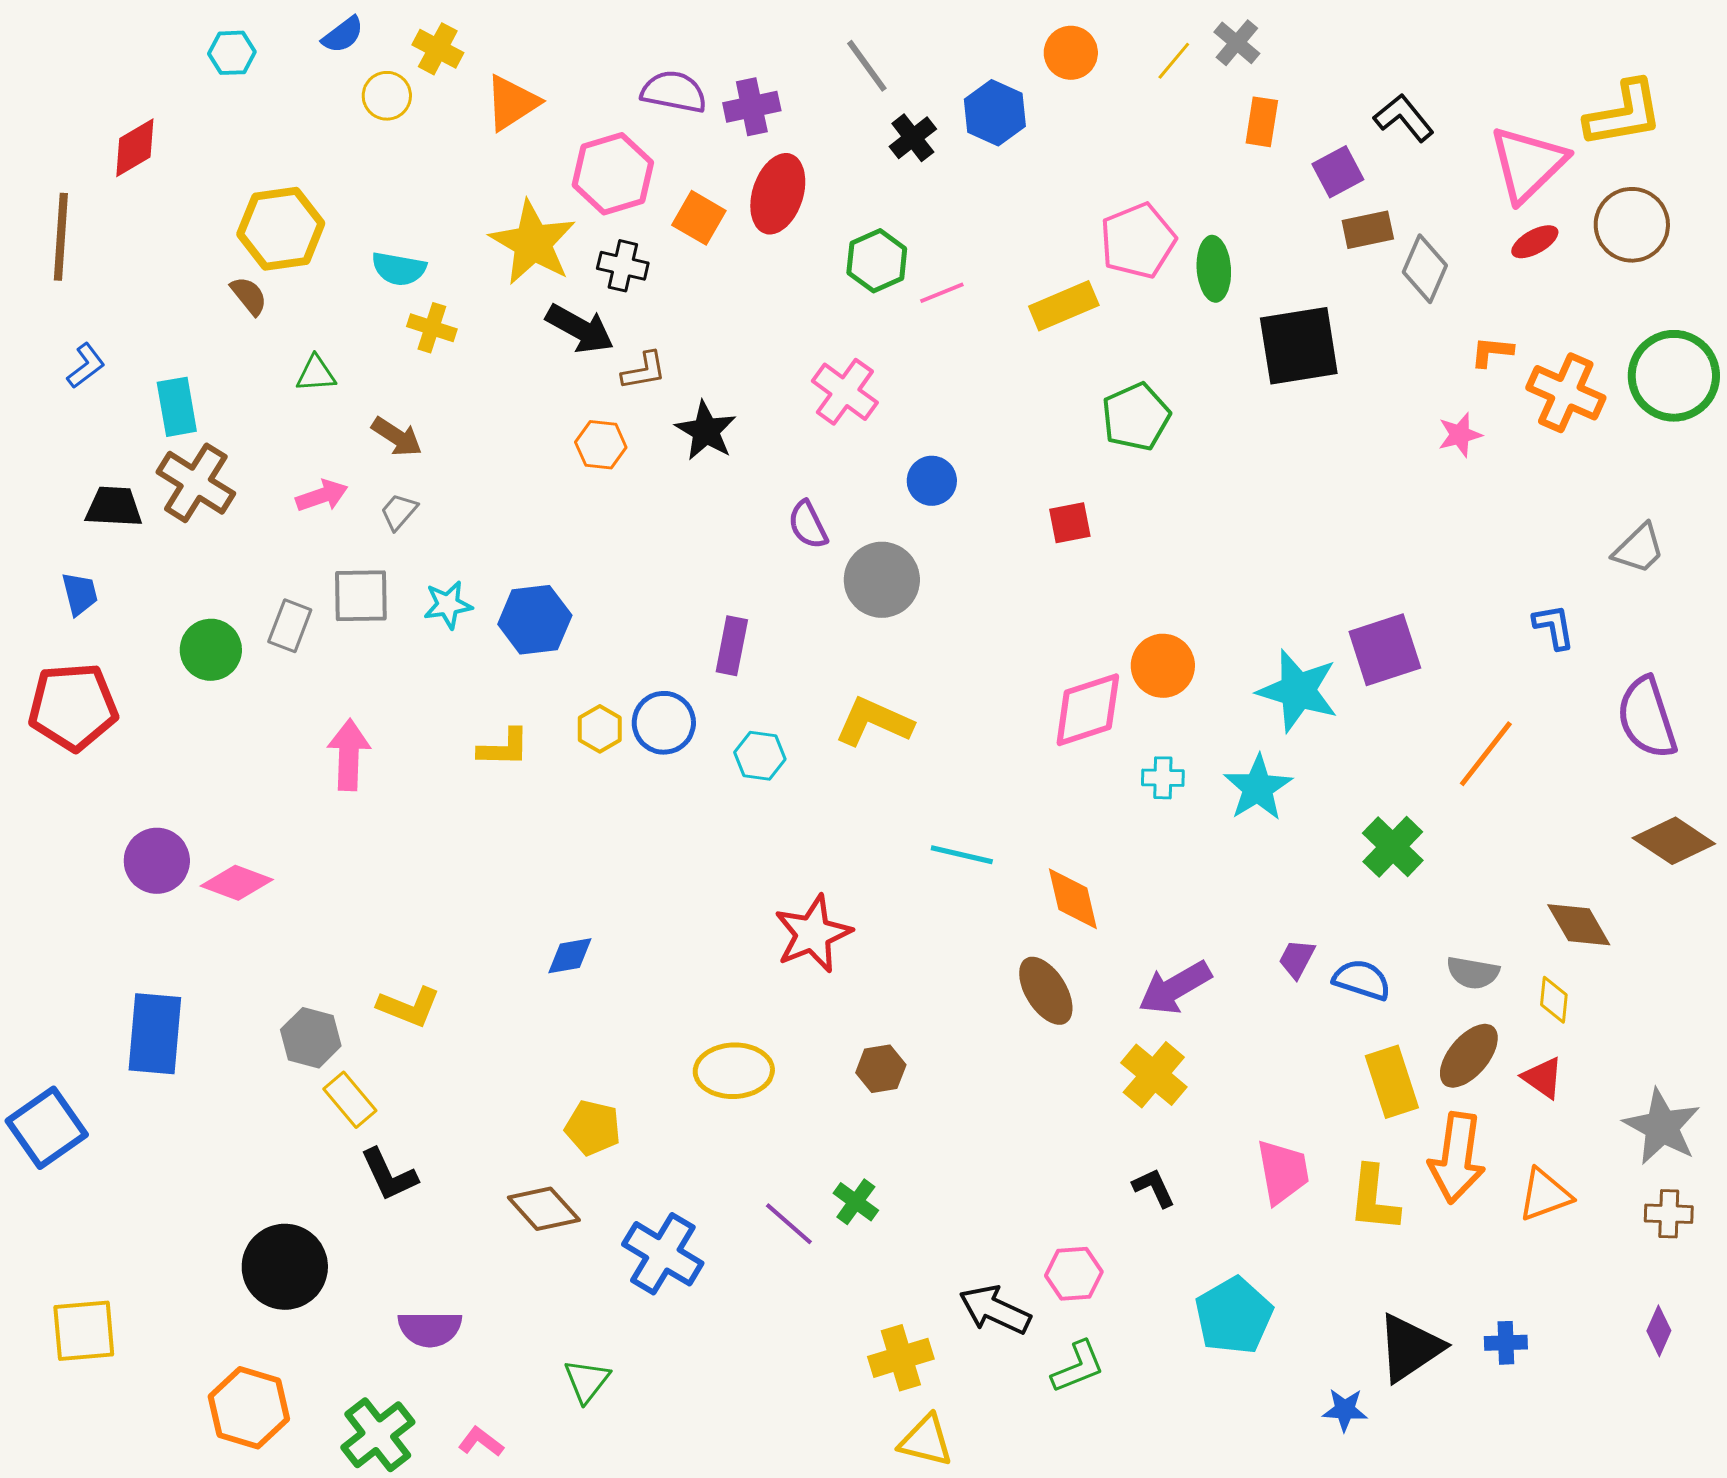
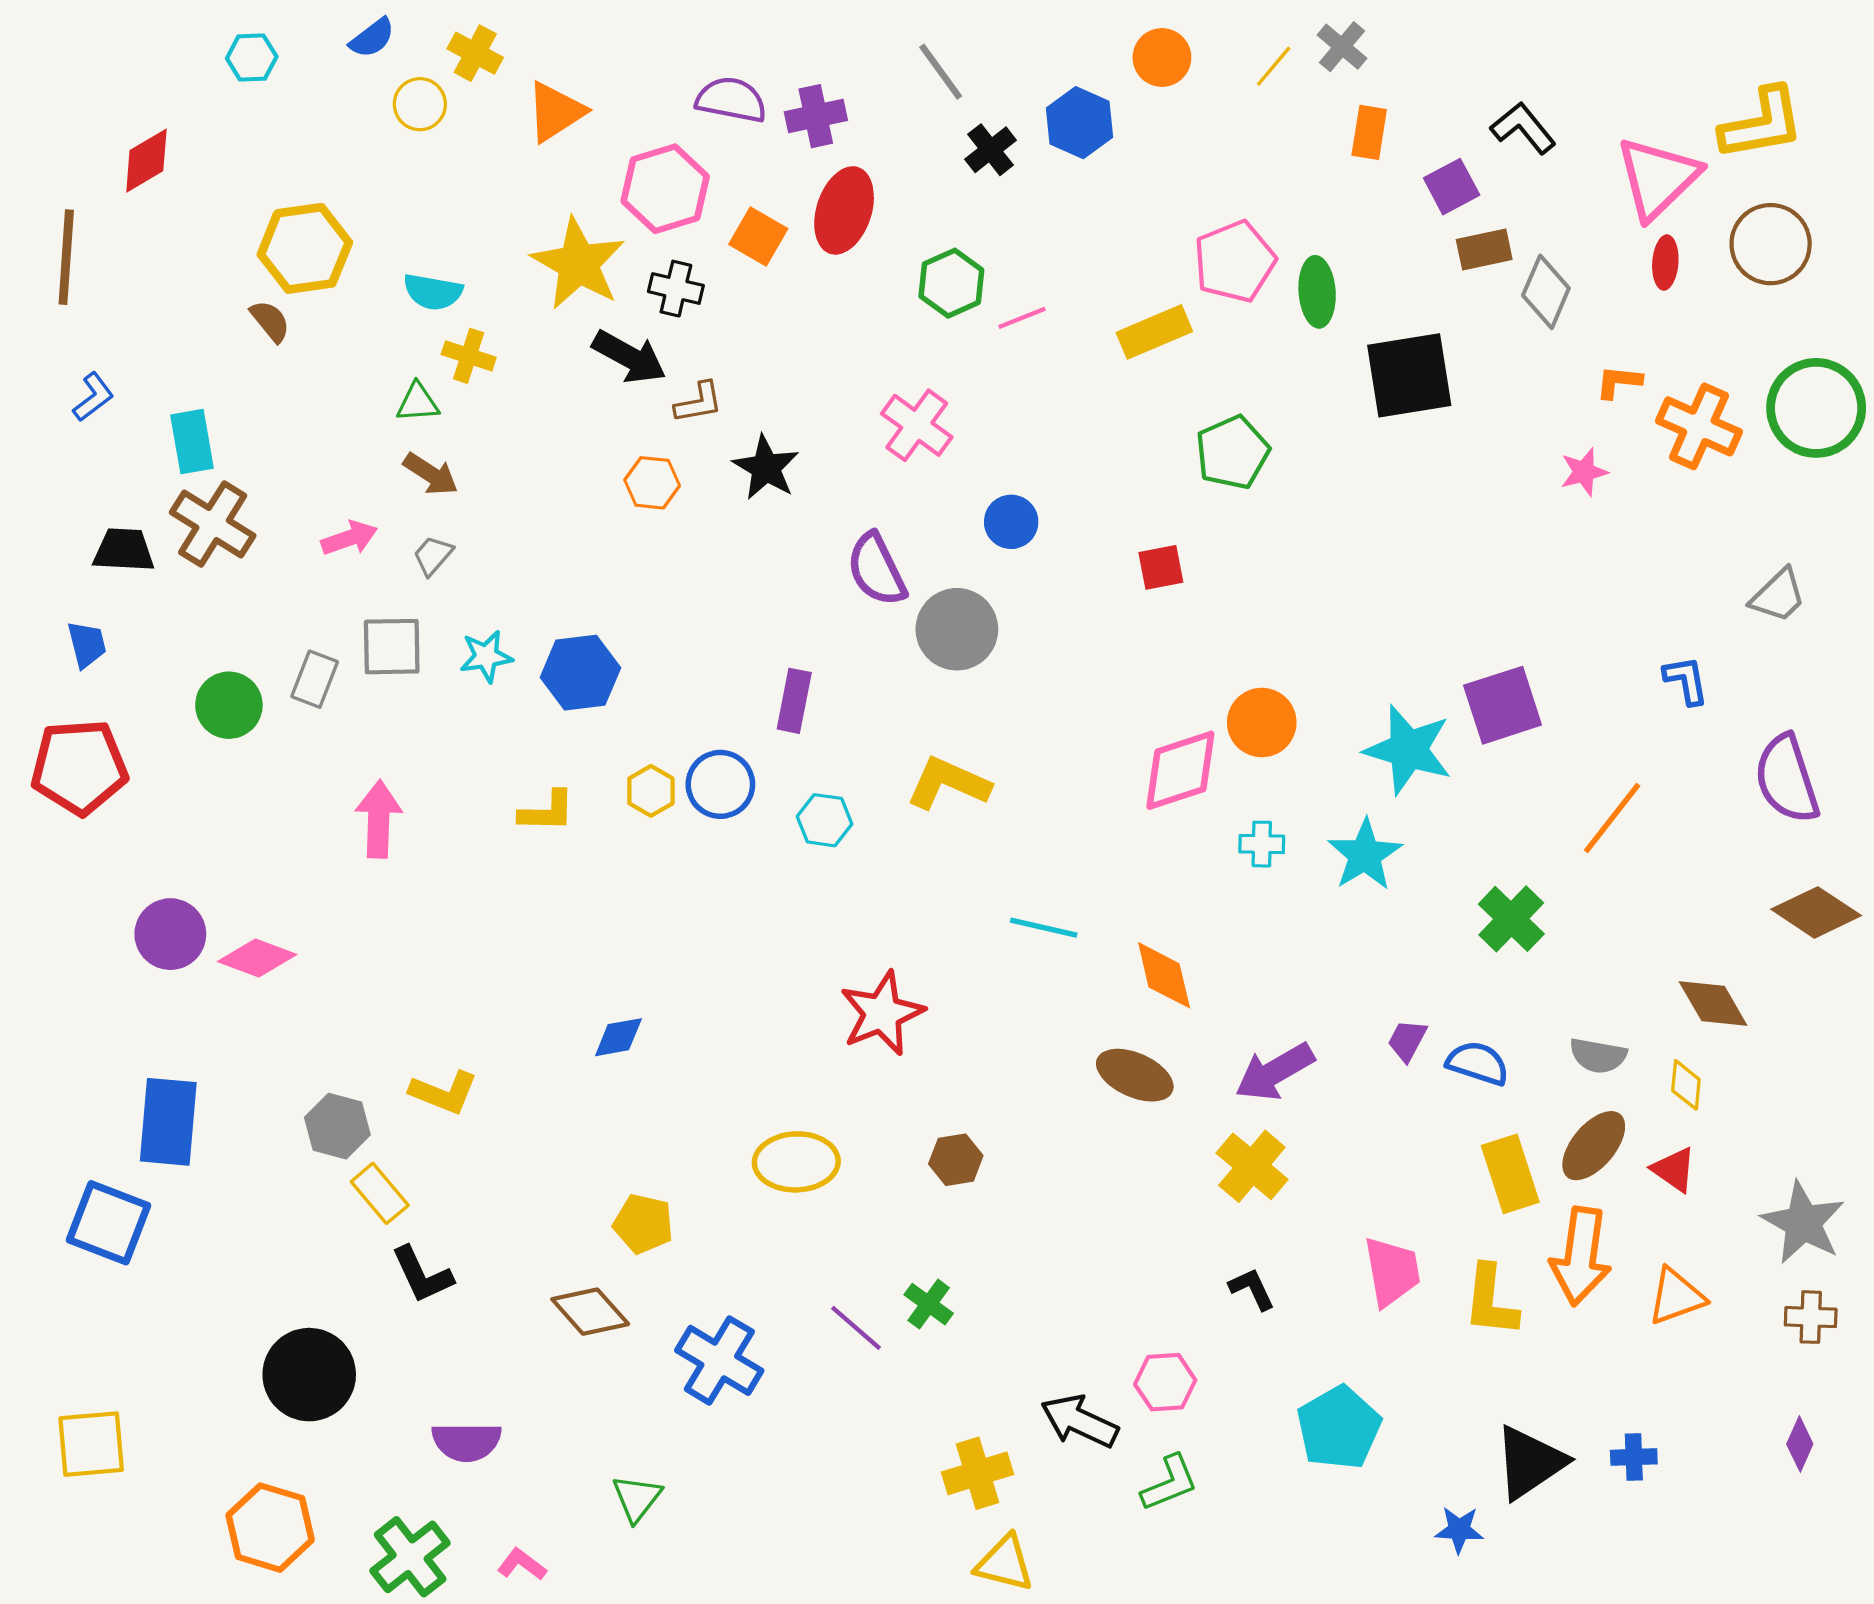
red ellipse: (1535, 242) -> (1665, 263), turned -57
green triangle: (316, 374) -> (418, 402), moved
purple semicircle: (808, 525) -> (877, 570), size x1.4
brown ellipse: (1046, 991) -> (1135, 1075), turned -34
blue square: (47, 1128) -> (108, 1223), moved, turned -34

